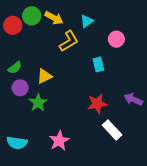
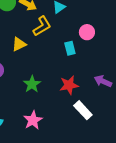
pink circle: (116, 39) -> (87, 32), moved
yellow triangle: (44, 76) -> (19, 44), moved
green star: (38, 103) -> (32, 84), moved

